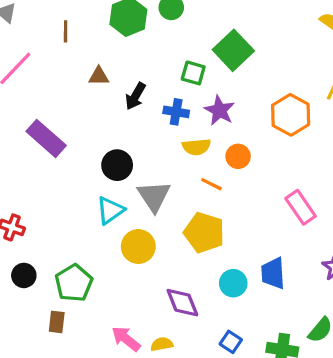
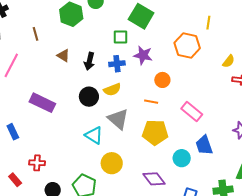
brown triangle: (99, 76) -> (63, 56), turned 48
yellow semicircle: (196, 147) -> (112, 90), moved
black circle: (117, 165) -> (89, 97), moved
pink rectangle: (301, 207) -> (192, 111), moved
cyan triangle: (110, 210) -> (94, 135), turned -36
yellow circle: (138, 247) -> (112, 163), moved

